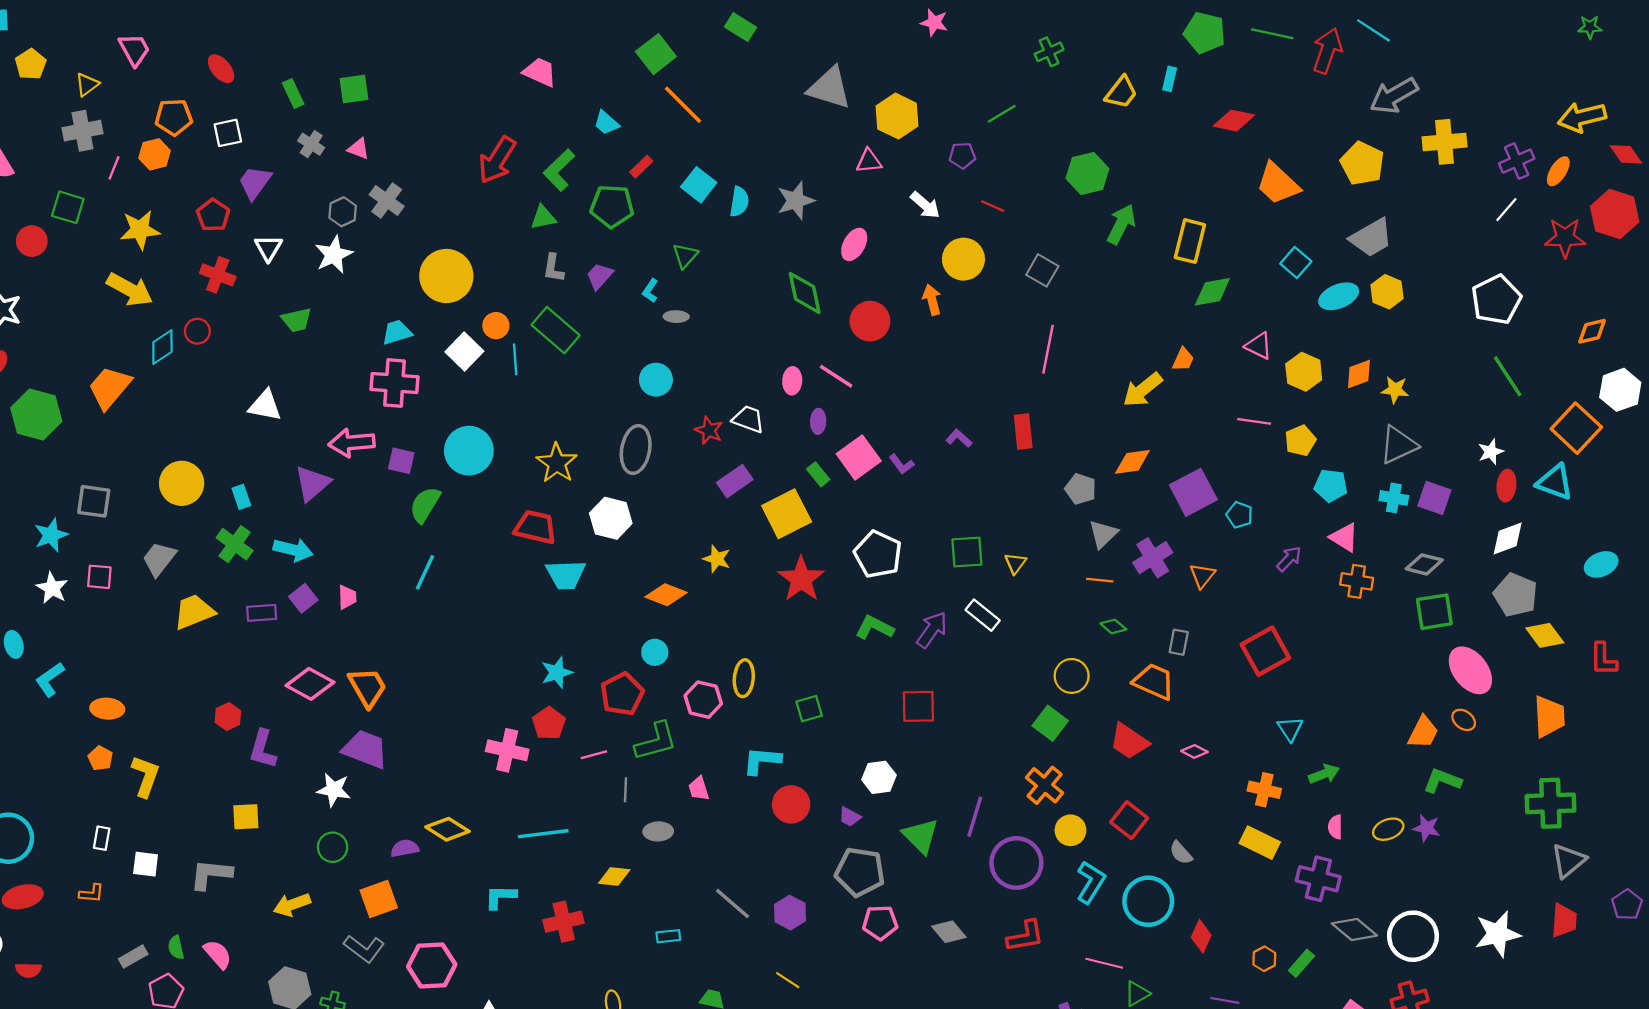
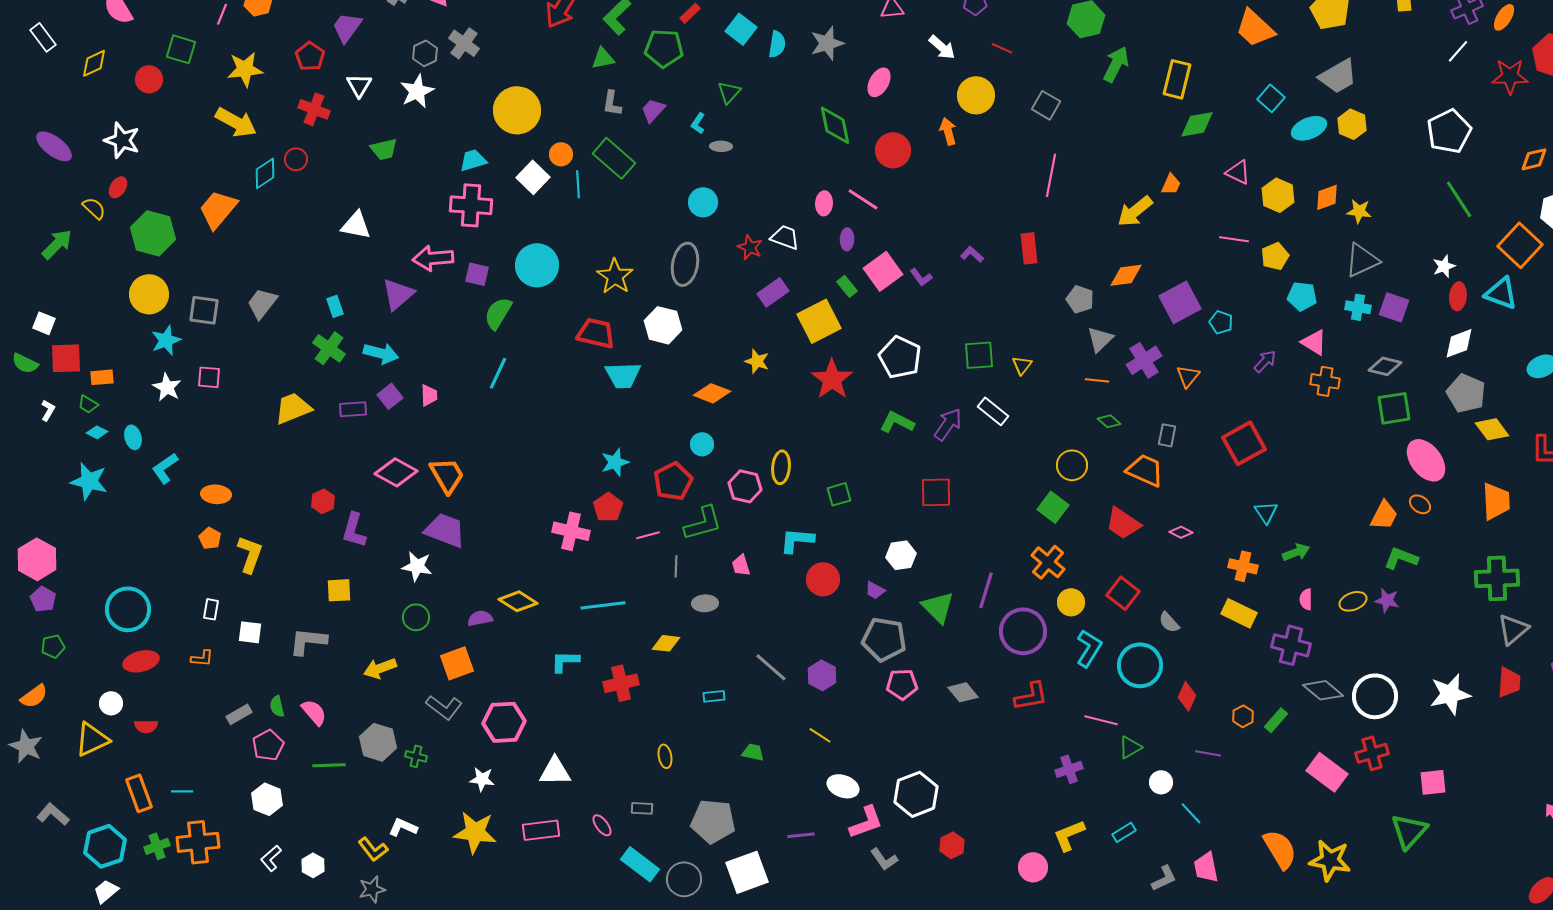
yellow circle: (182, 483) -> (149, 294), moved
gray trapezoid: (159, 559) -> (262, 303), moved

